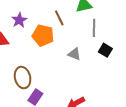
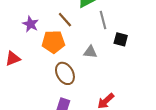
purple star: (19, 20) -> (30, 24), moved
brown ellipse: (23, 78) -> (65, 73), moved

